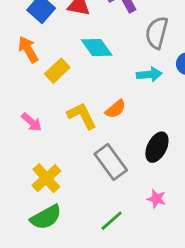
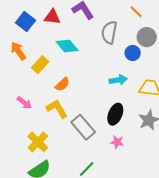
cyan arrow: (149, 74) -> (118, 80), moved
orange semicircle: (115, 109) -> (62, 84), moved
yellow L-shape: (82, 116) -> (57, 109), moved
pink star: (156, 199) -> (117, 142), moved

